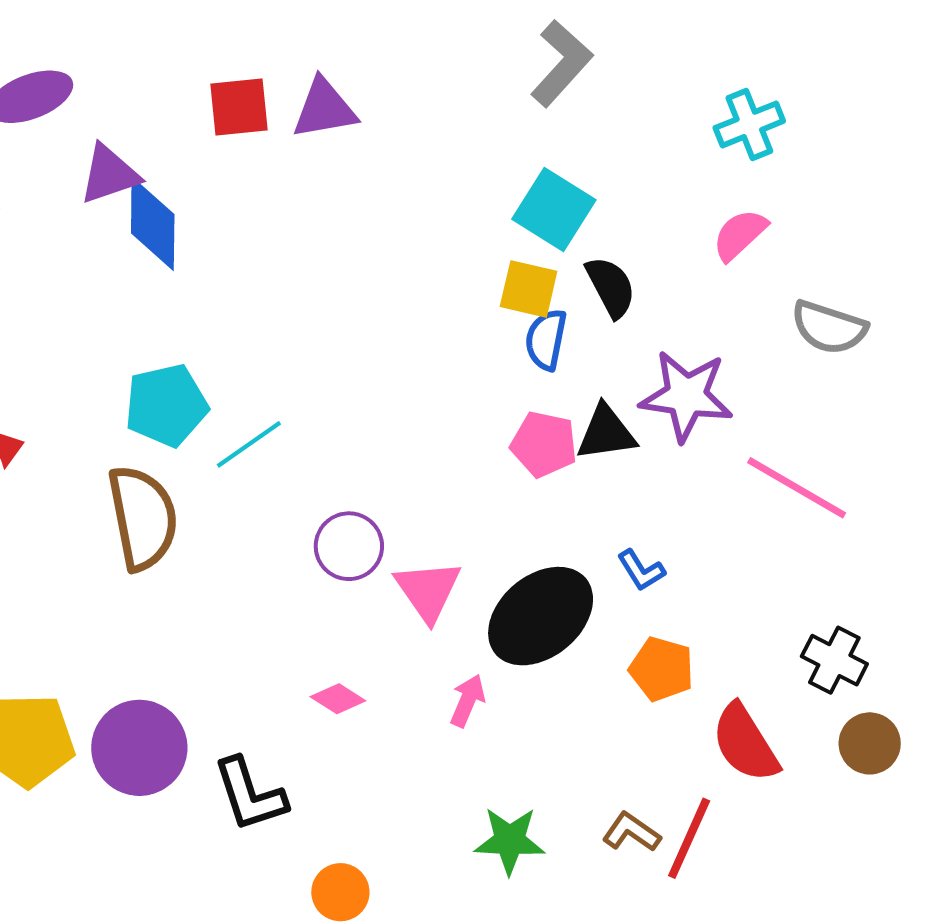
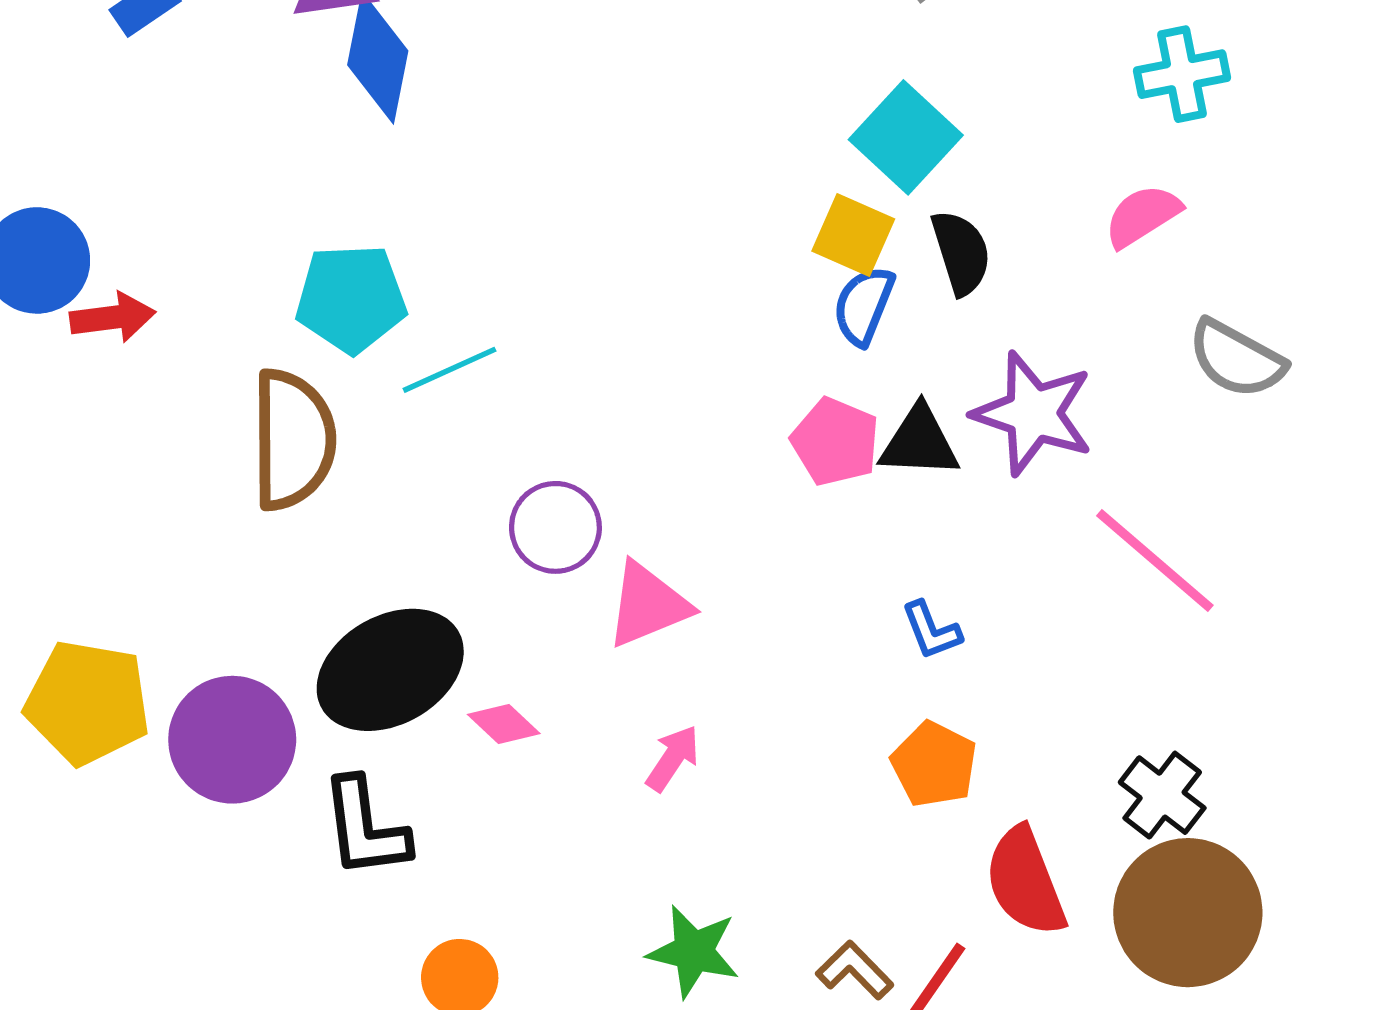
pink triangle: (428, 591) -> (648, 605), turned 32
black ellipse: (541, 616) -> (390, 670), moved
brown circle: (870, 743) -> (1188, 913), size x1.8

